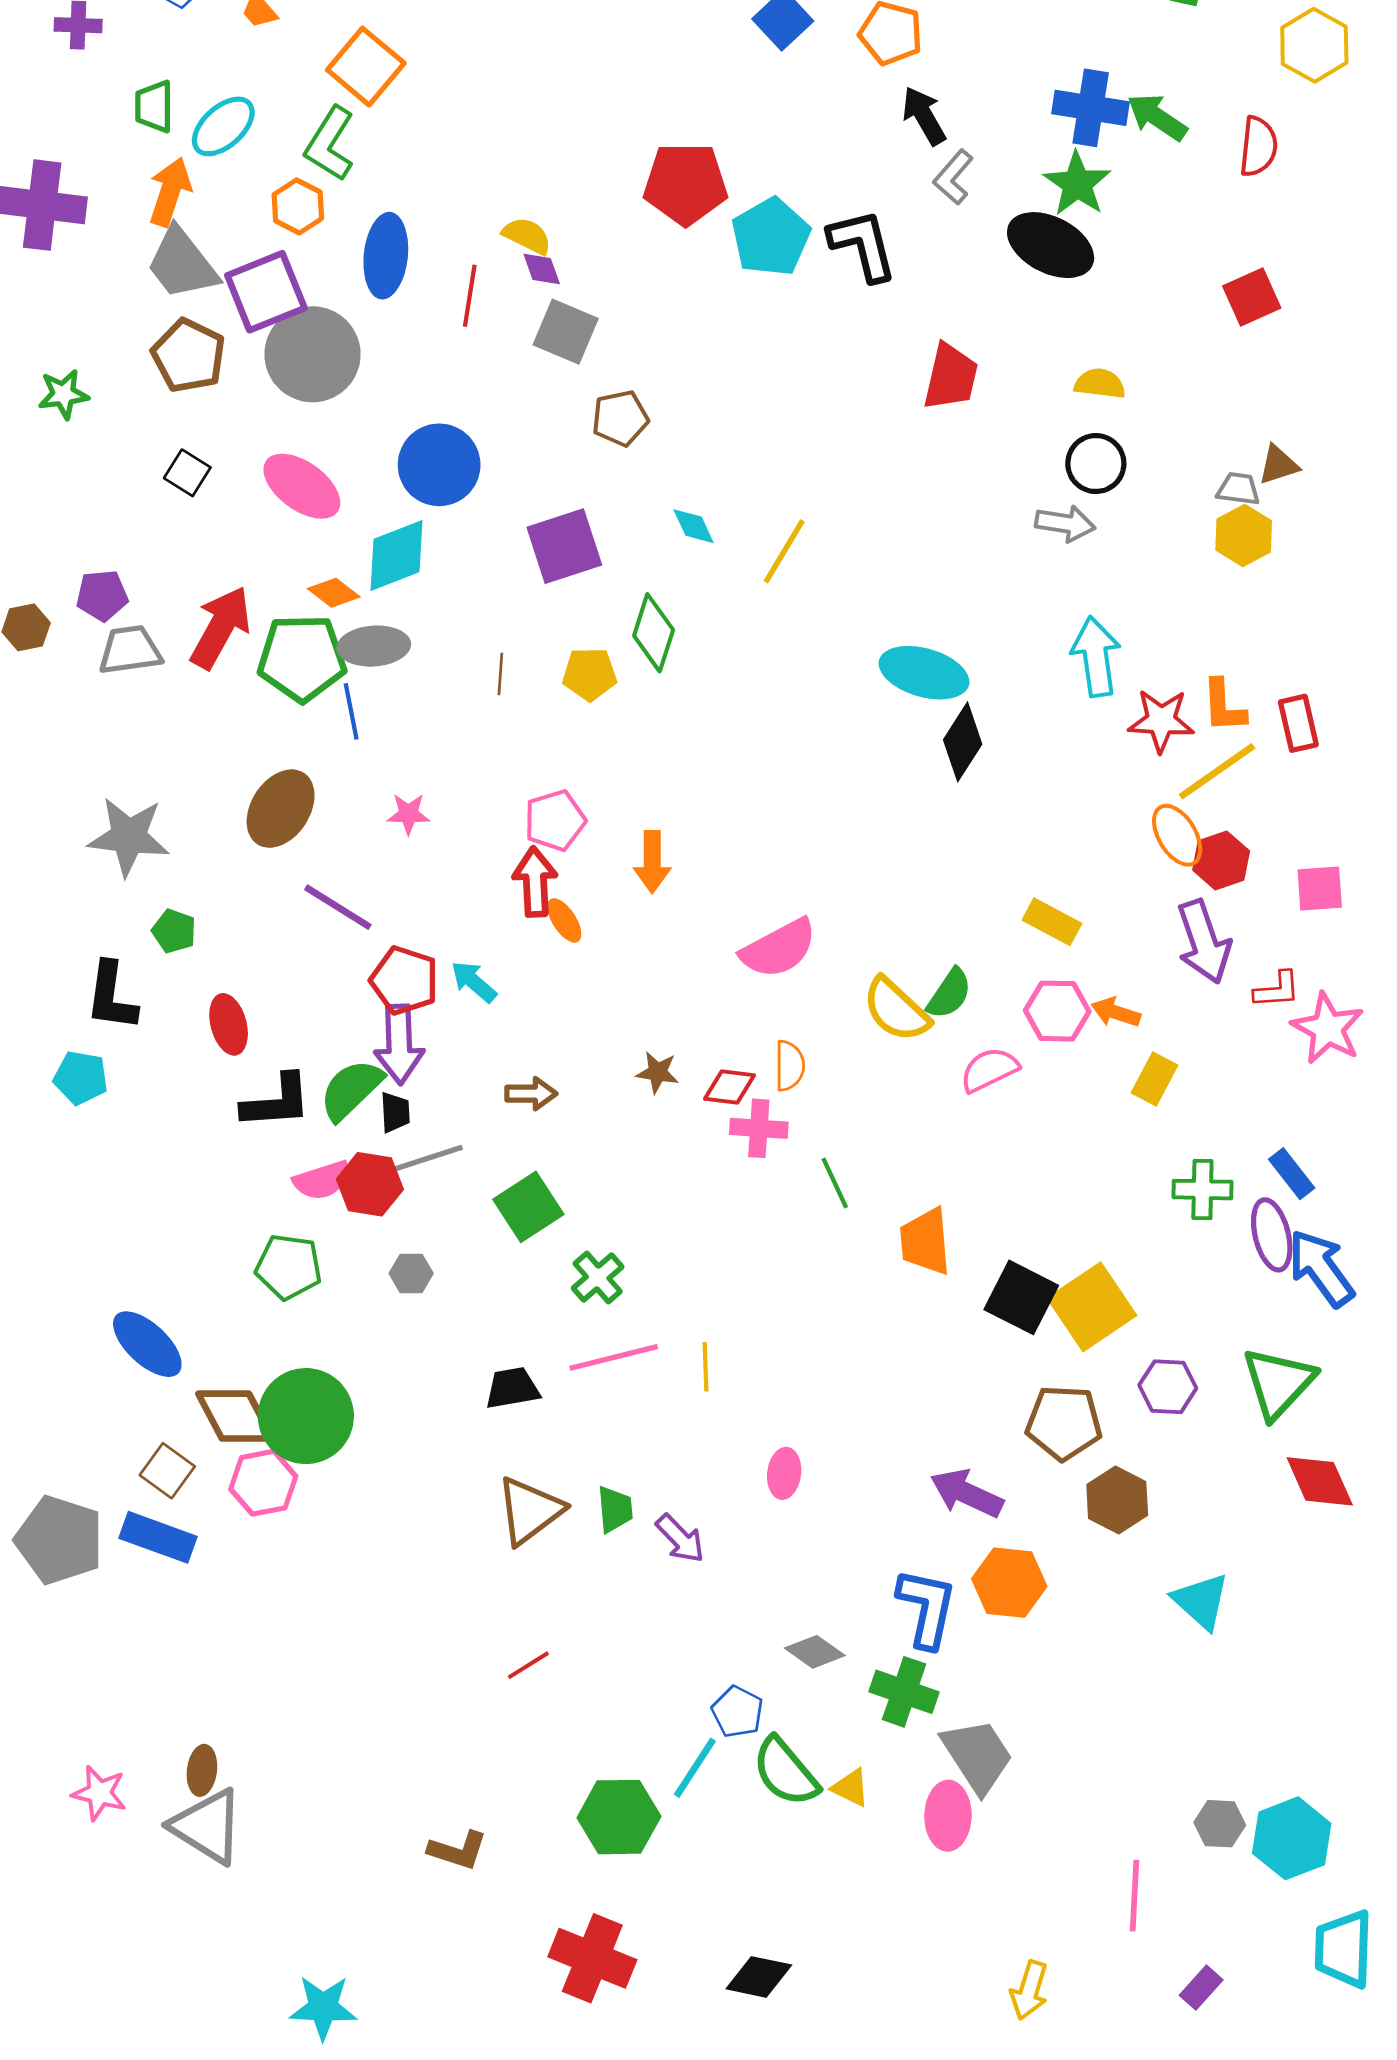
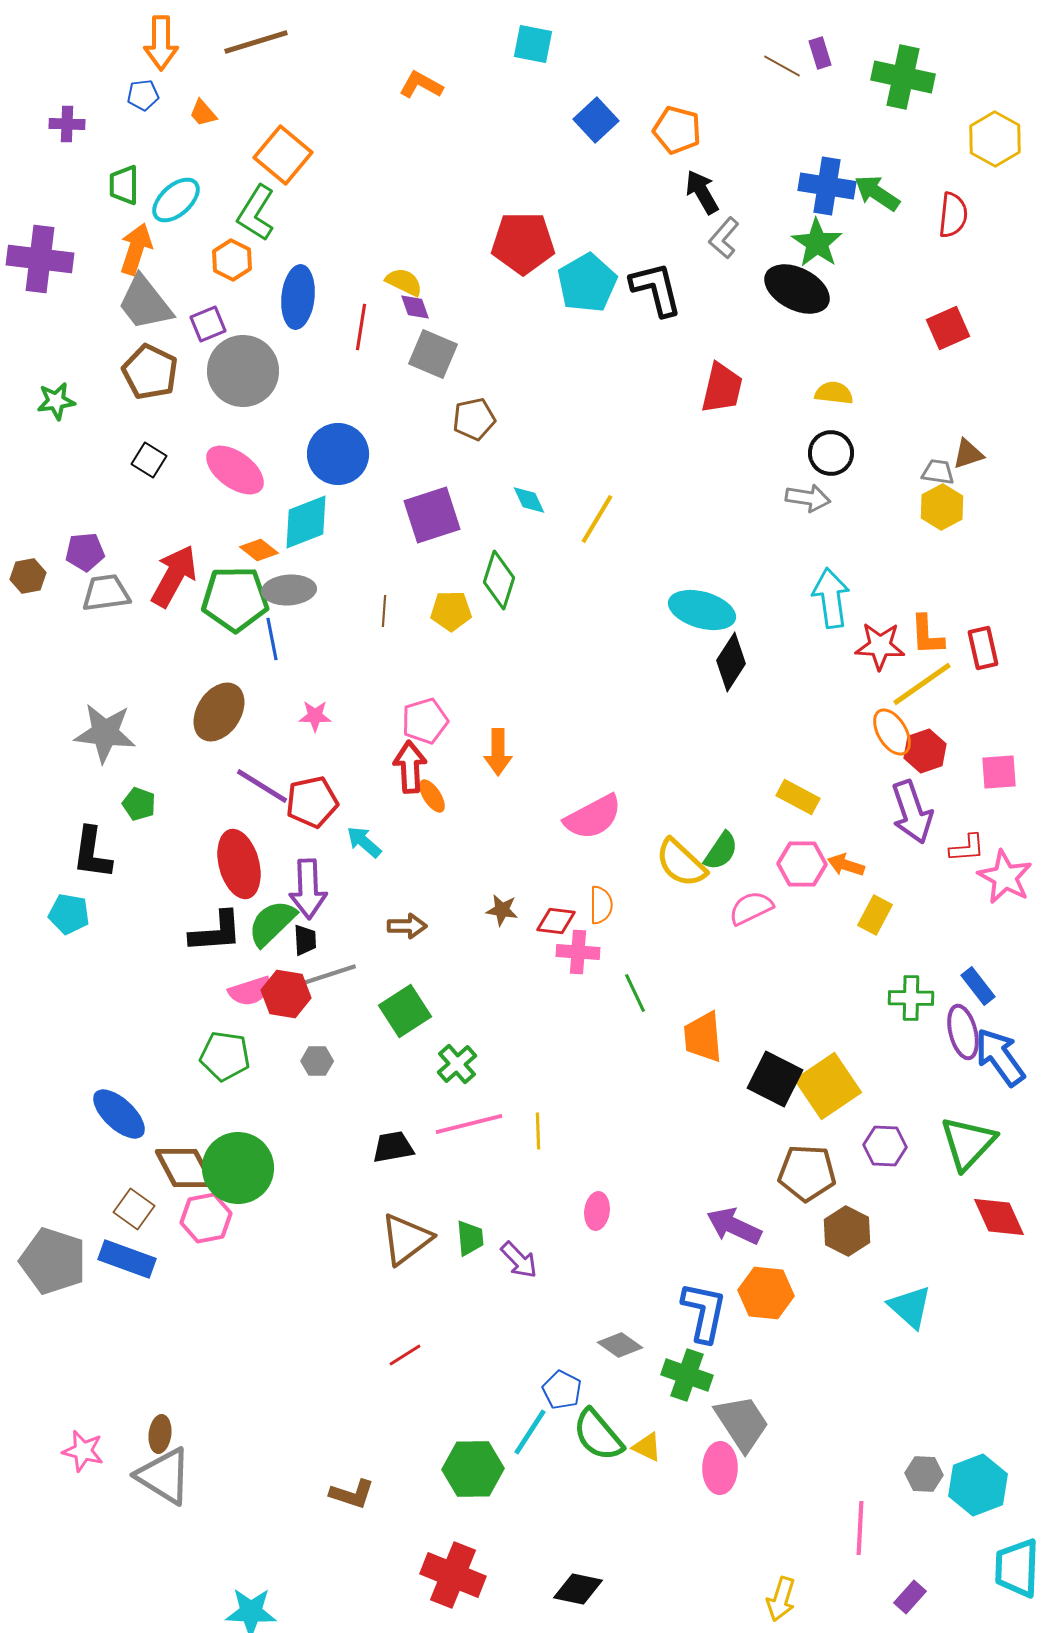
purple square: (266, 292) -> (208, 324), size x0.6
red pentagon: (404, 980) -> (312, 802), moved, turned -30
red ellipse: (229, 1024) -> (239, 864), moved, size x1.5

